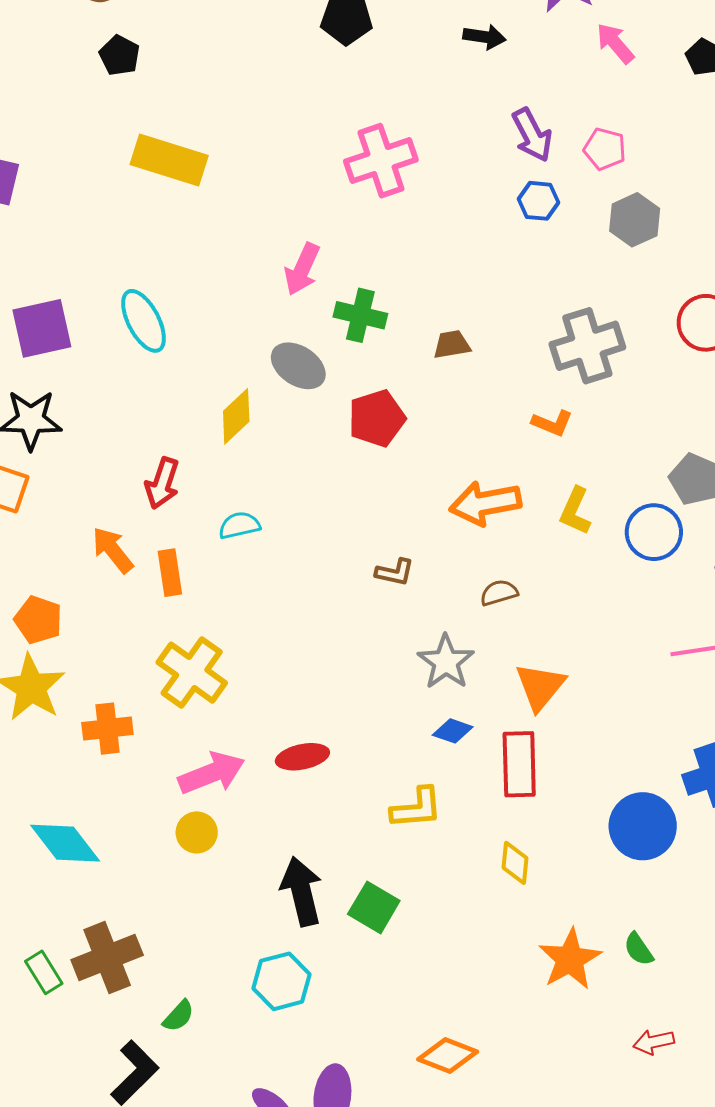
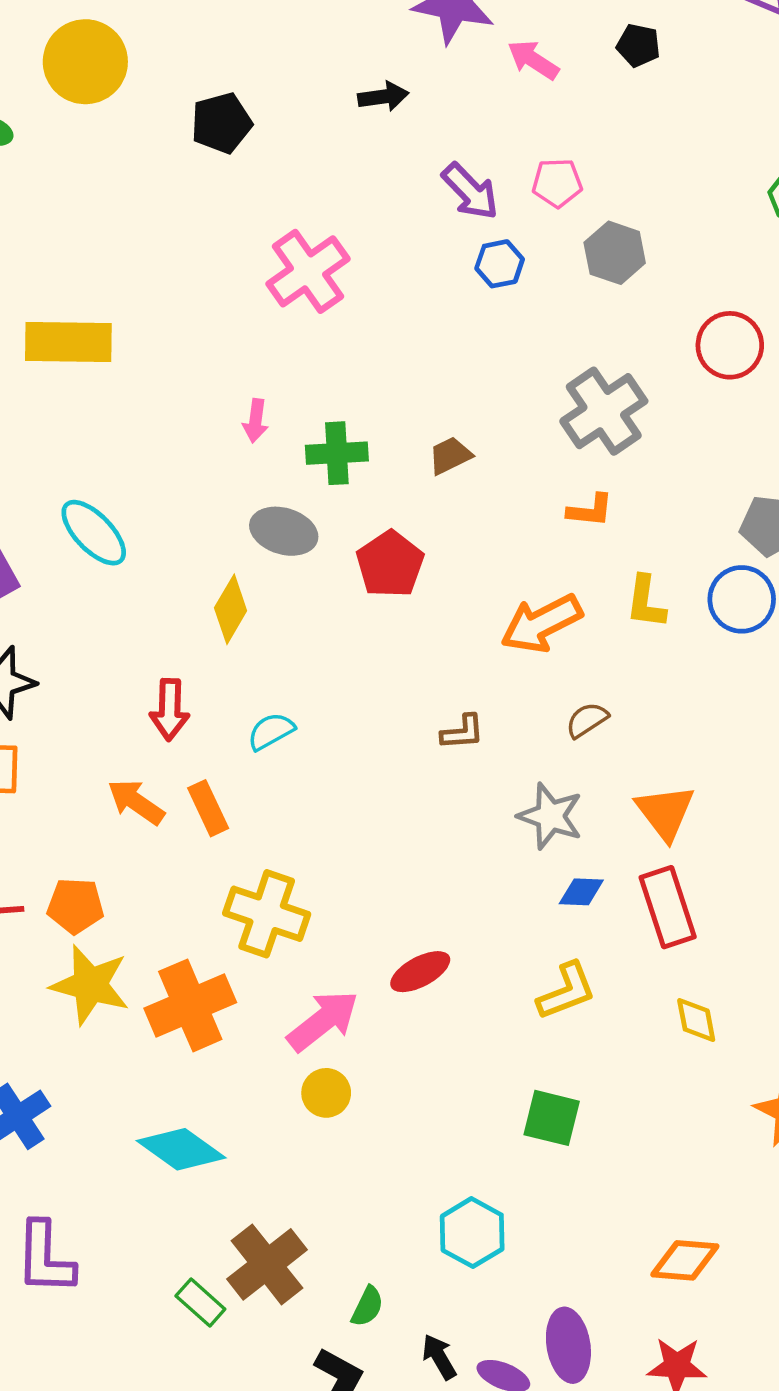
pink arrow: (302, 269) -> (255, 421), size x0.7
orange cross: (107, 729) -> (190, 1005), size x1.5
black arrow: (301, 891) -> (439, 1357), moved, size x0.6

